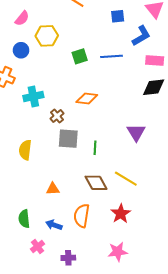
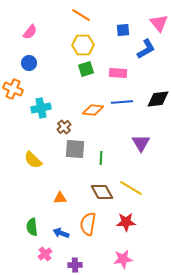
yellow hexagon: (47, 36) -> (83, 45), moved
blue line: (111, 56) -> (122, 102), moved
pink rectangle: (155, 61) -> (118, 73), moved
yellow semicircle: (25, 150) -> (33, 160), turned -54
red star: (121, 214) -> (126, 222), turned 30

